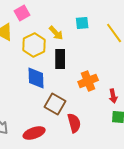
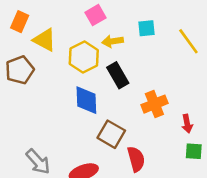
pink square: (22, 13) -> (96, 15), moved
yellow arrow: (56, 33) -> (113, 41), turned 126
black rectangle: (60, 59) -> (118, 75), turned -30

